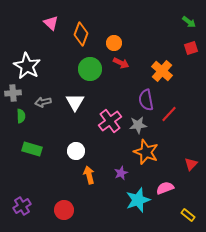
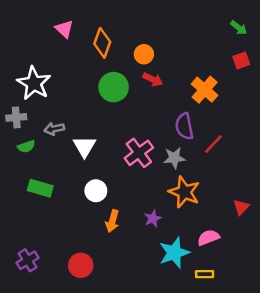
white triangle: (75, 102) -> (84, 146), moved
green semicircle: (21, 116) -> (26, 146), turned 72
orange arrow: (89, 175) -> (112, 221), turned -150
yellow rectangle: (188, 215) -> (205, 274), moved, turned -40

